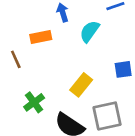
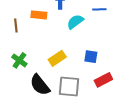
green cross: (34, 102) -> (19, 60), turned -35

